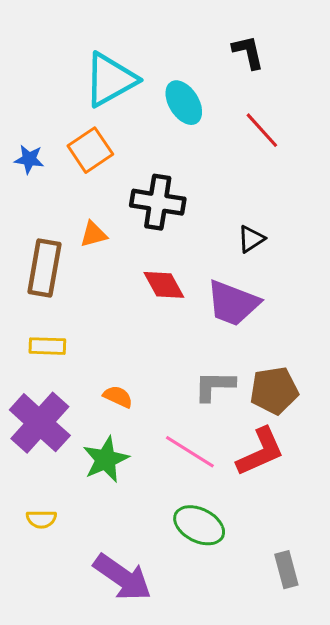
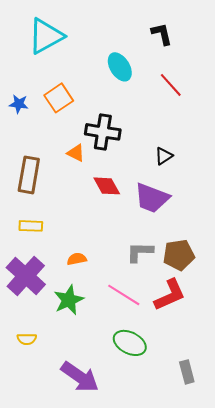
cyan triangle: (110, 80) -> (46, 36), moved
orange triangle: (93, 234) -> (76, 153), moved, turned 42
orange semicircle: (118, 397) -> (77, 259), turned -36

